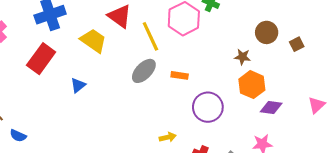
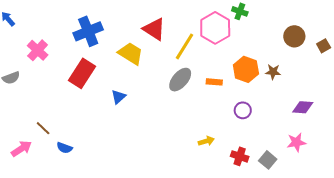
yellow line: (150, 36) -> (185, 46), turned 60
brown star: (242, 57) -> (273, 72), moved
orange hexagon: (252, 85) -> (246, 69), moved
purple circle: (208, 107) -> (243, 110), size x0.6

